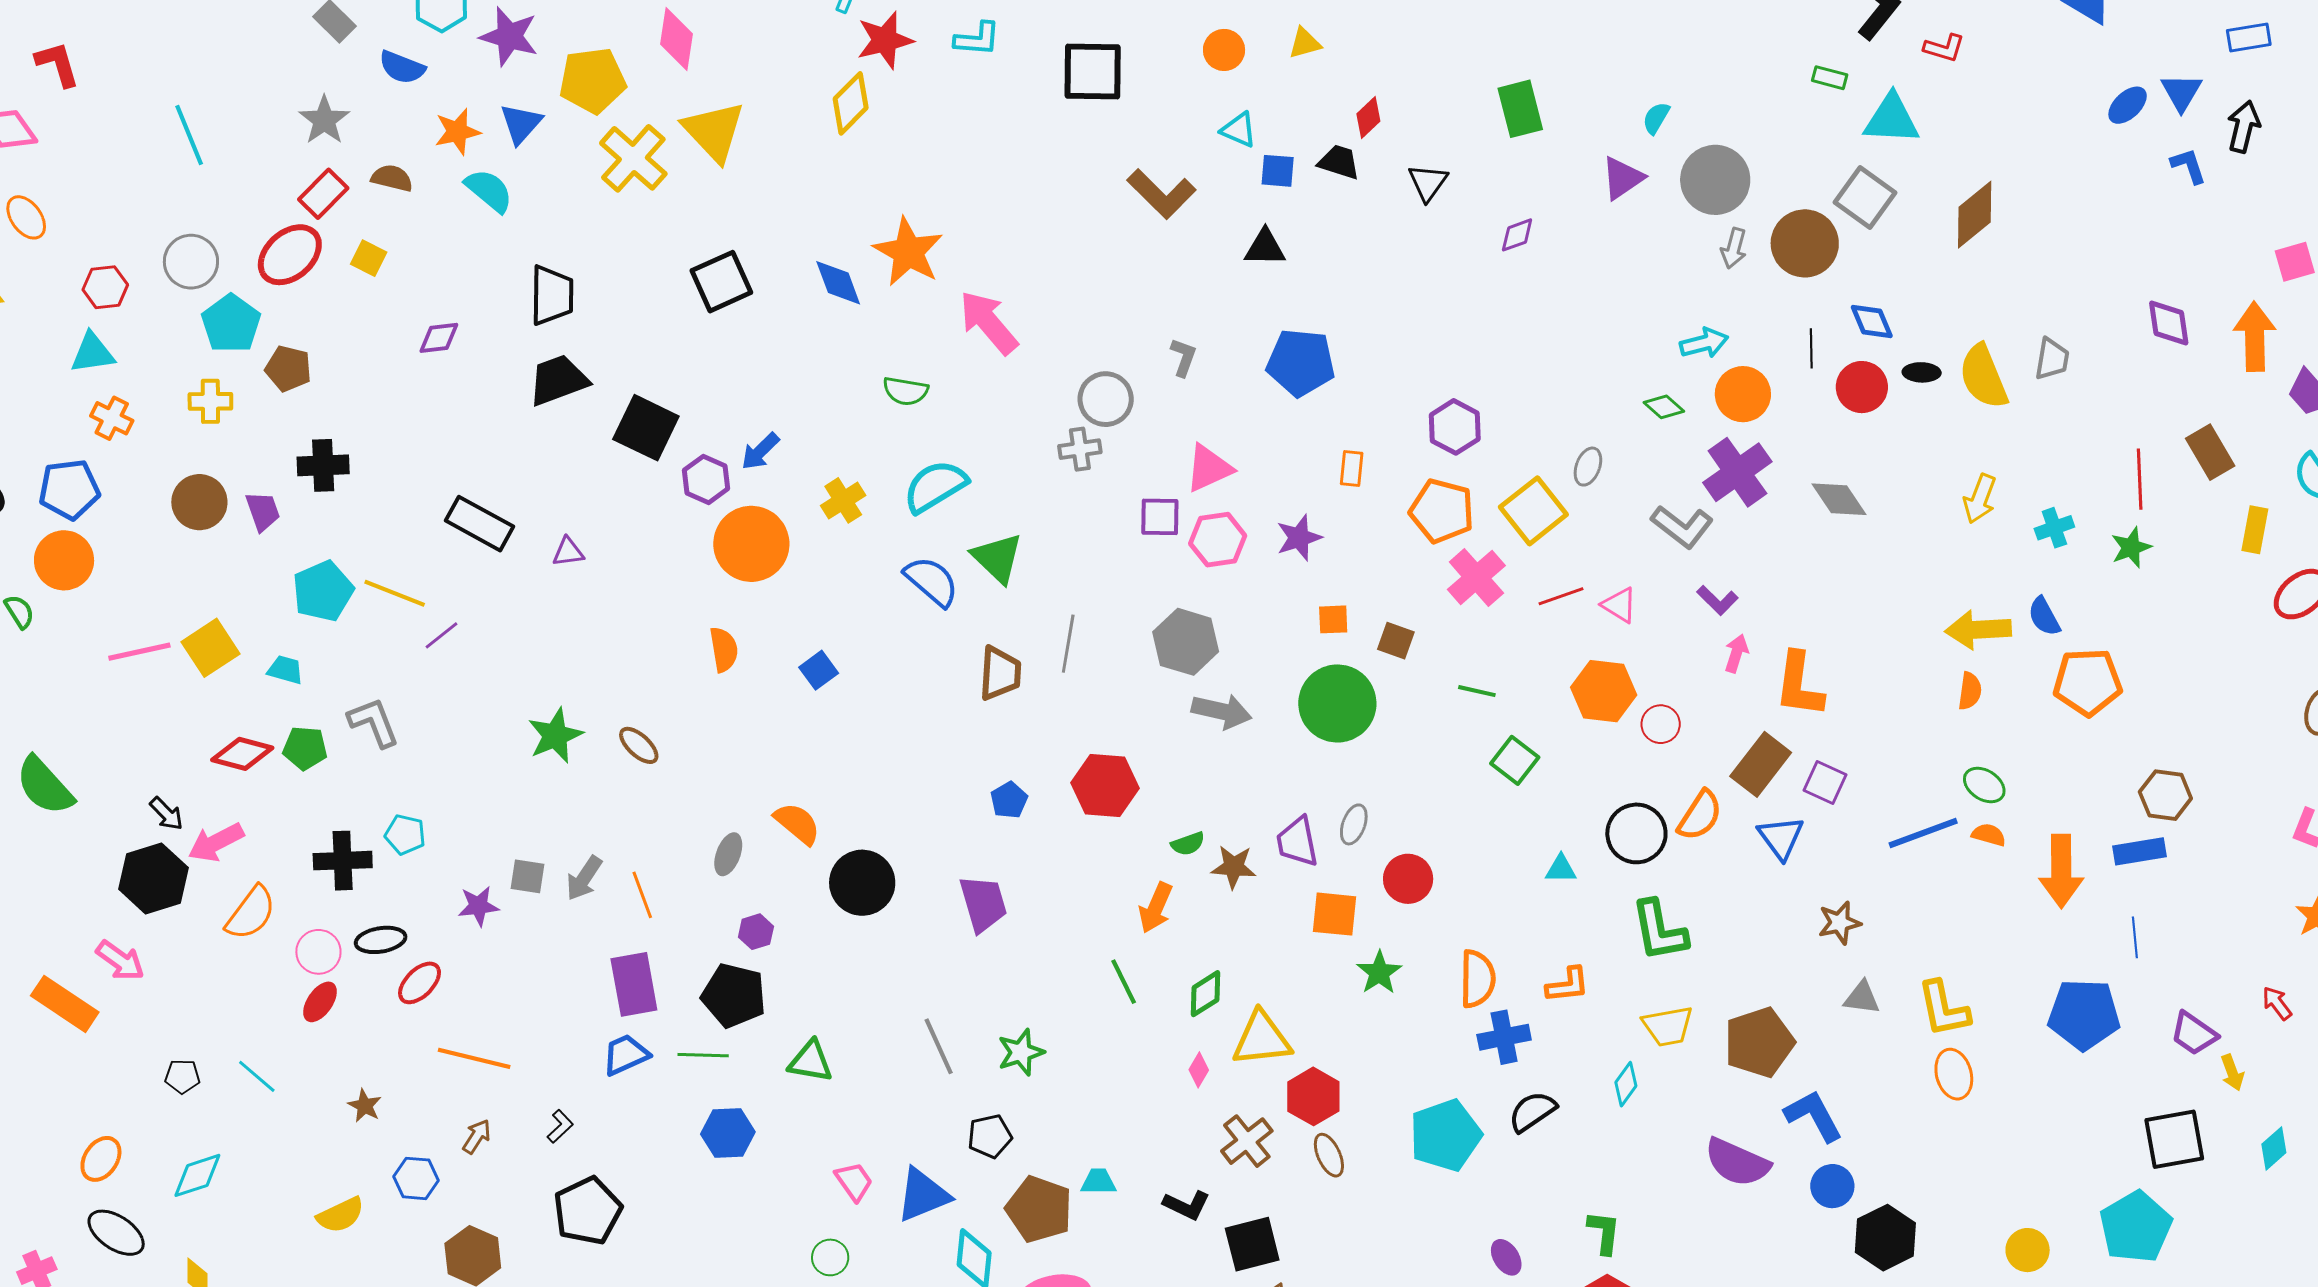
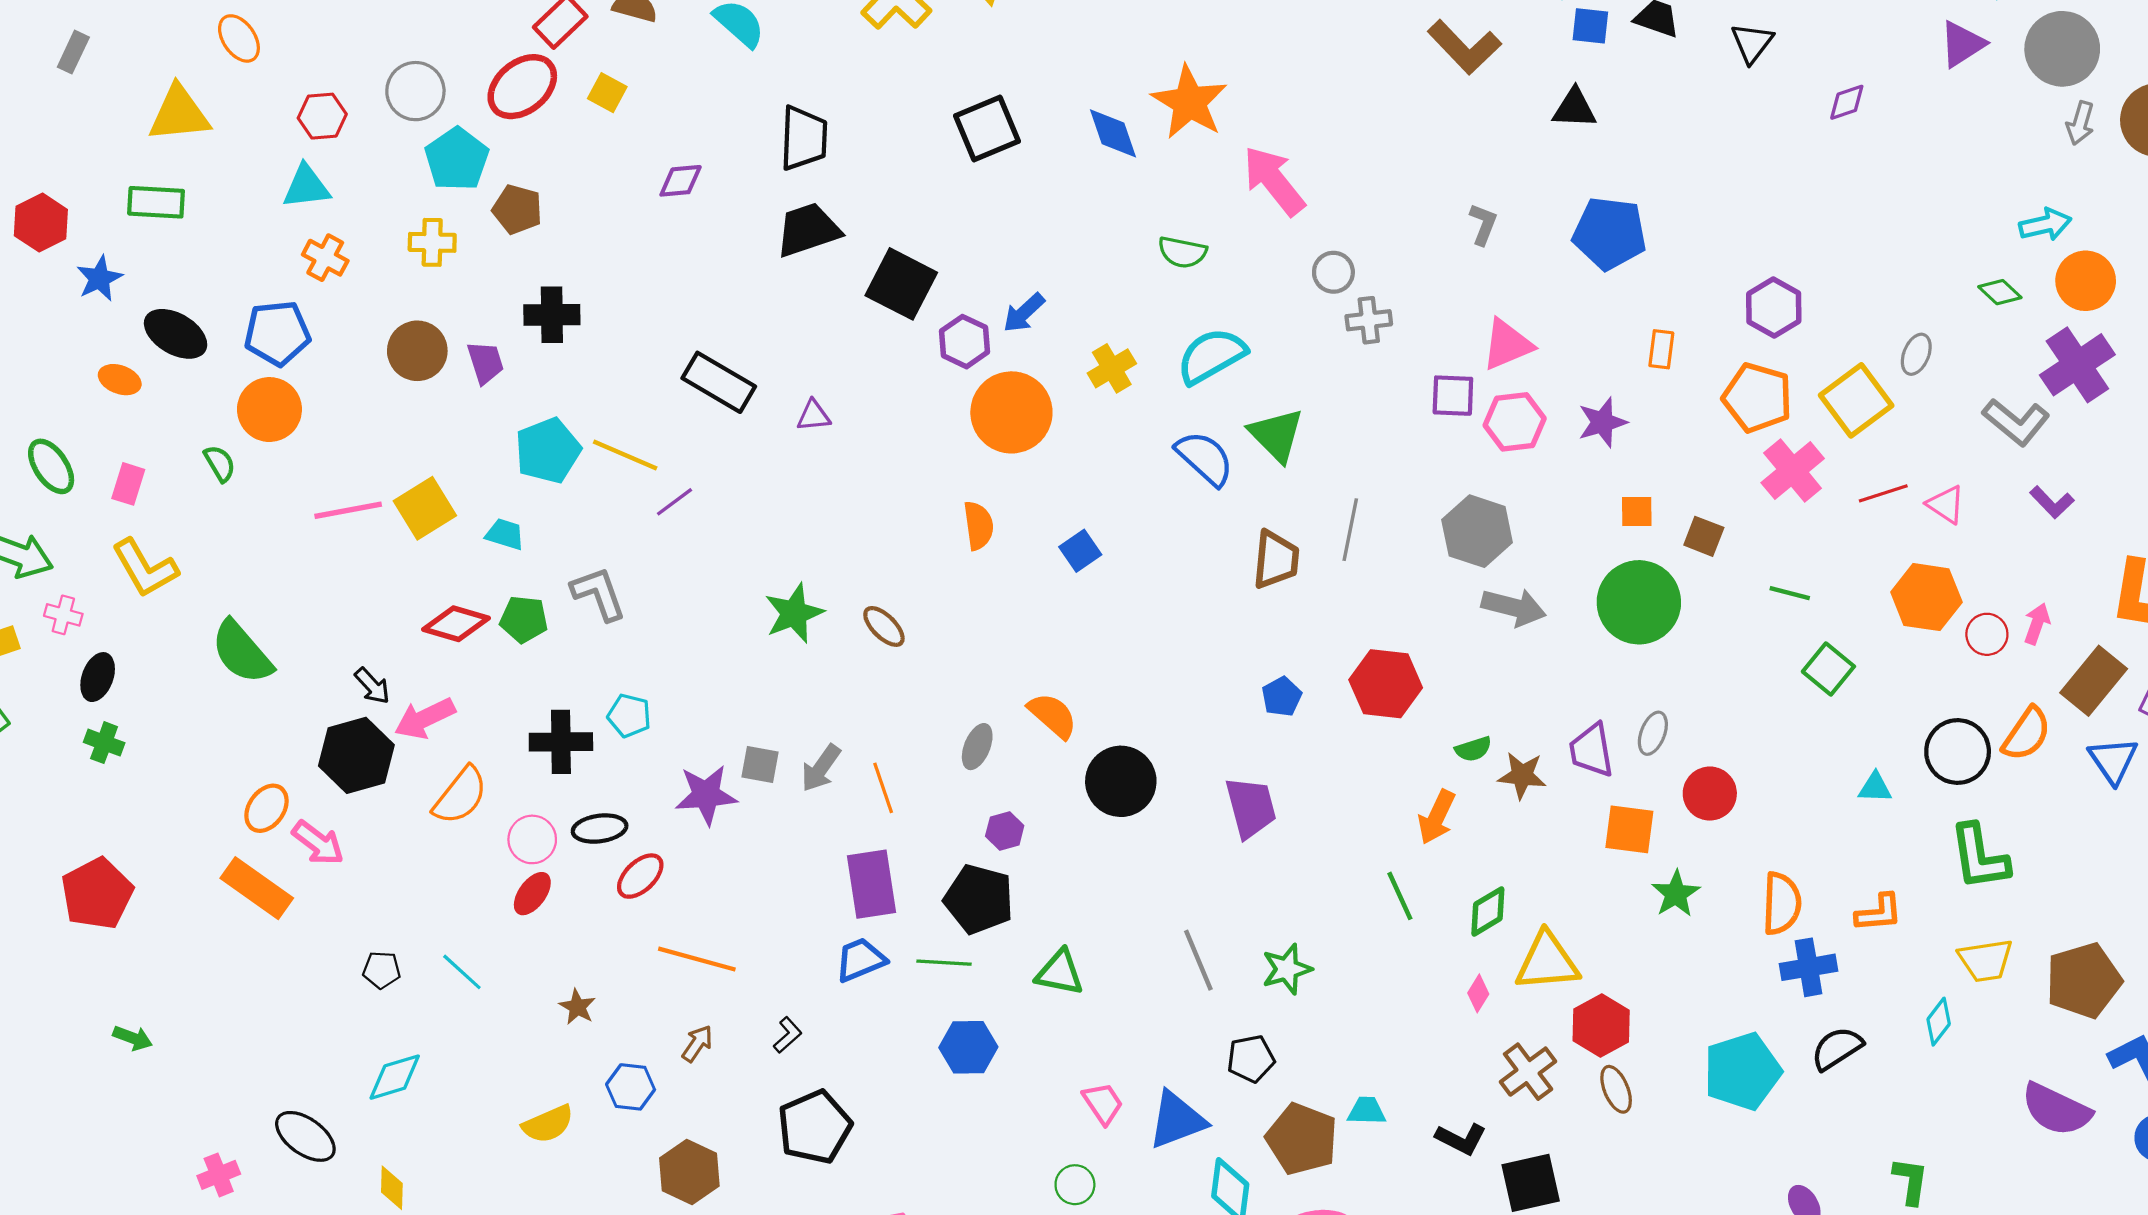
gray circle: (1106, 399) -> (1333, 272), moved, size x0.7
pink arrow: (1736, 653) -> (2037, 624), moved
purple star: (478, 906) -> (706, 795), size x1.4
orange ellipse: (101, 1159) -> (267, 808), moved

